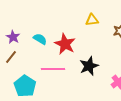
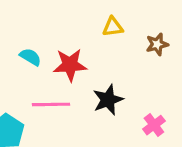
red star: (65, 44) -> (70, 65), turned -30

